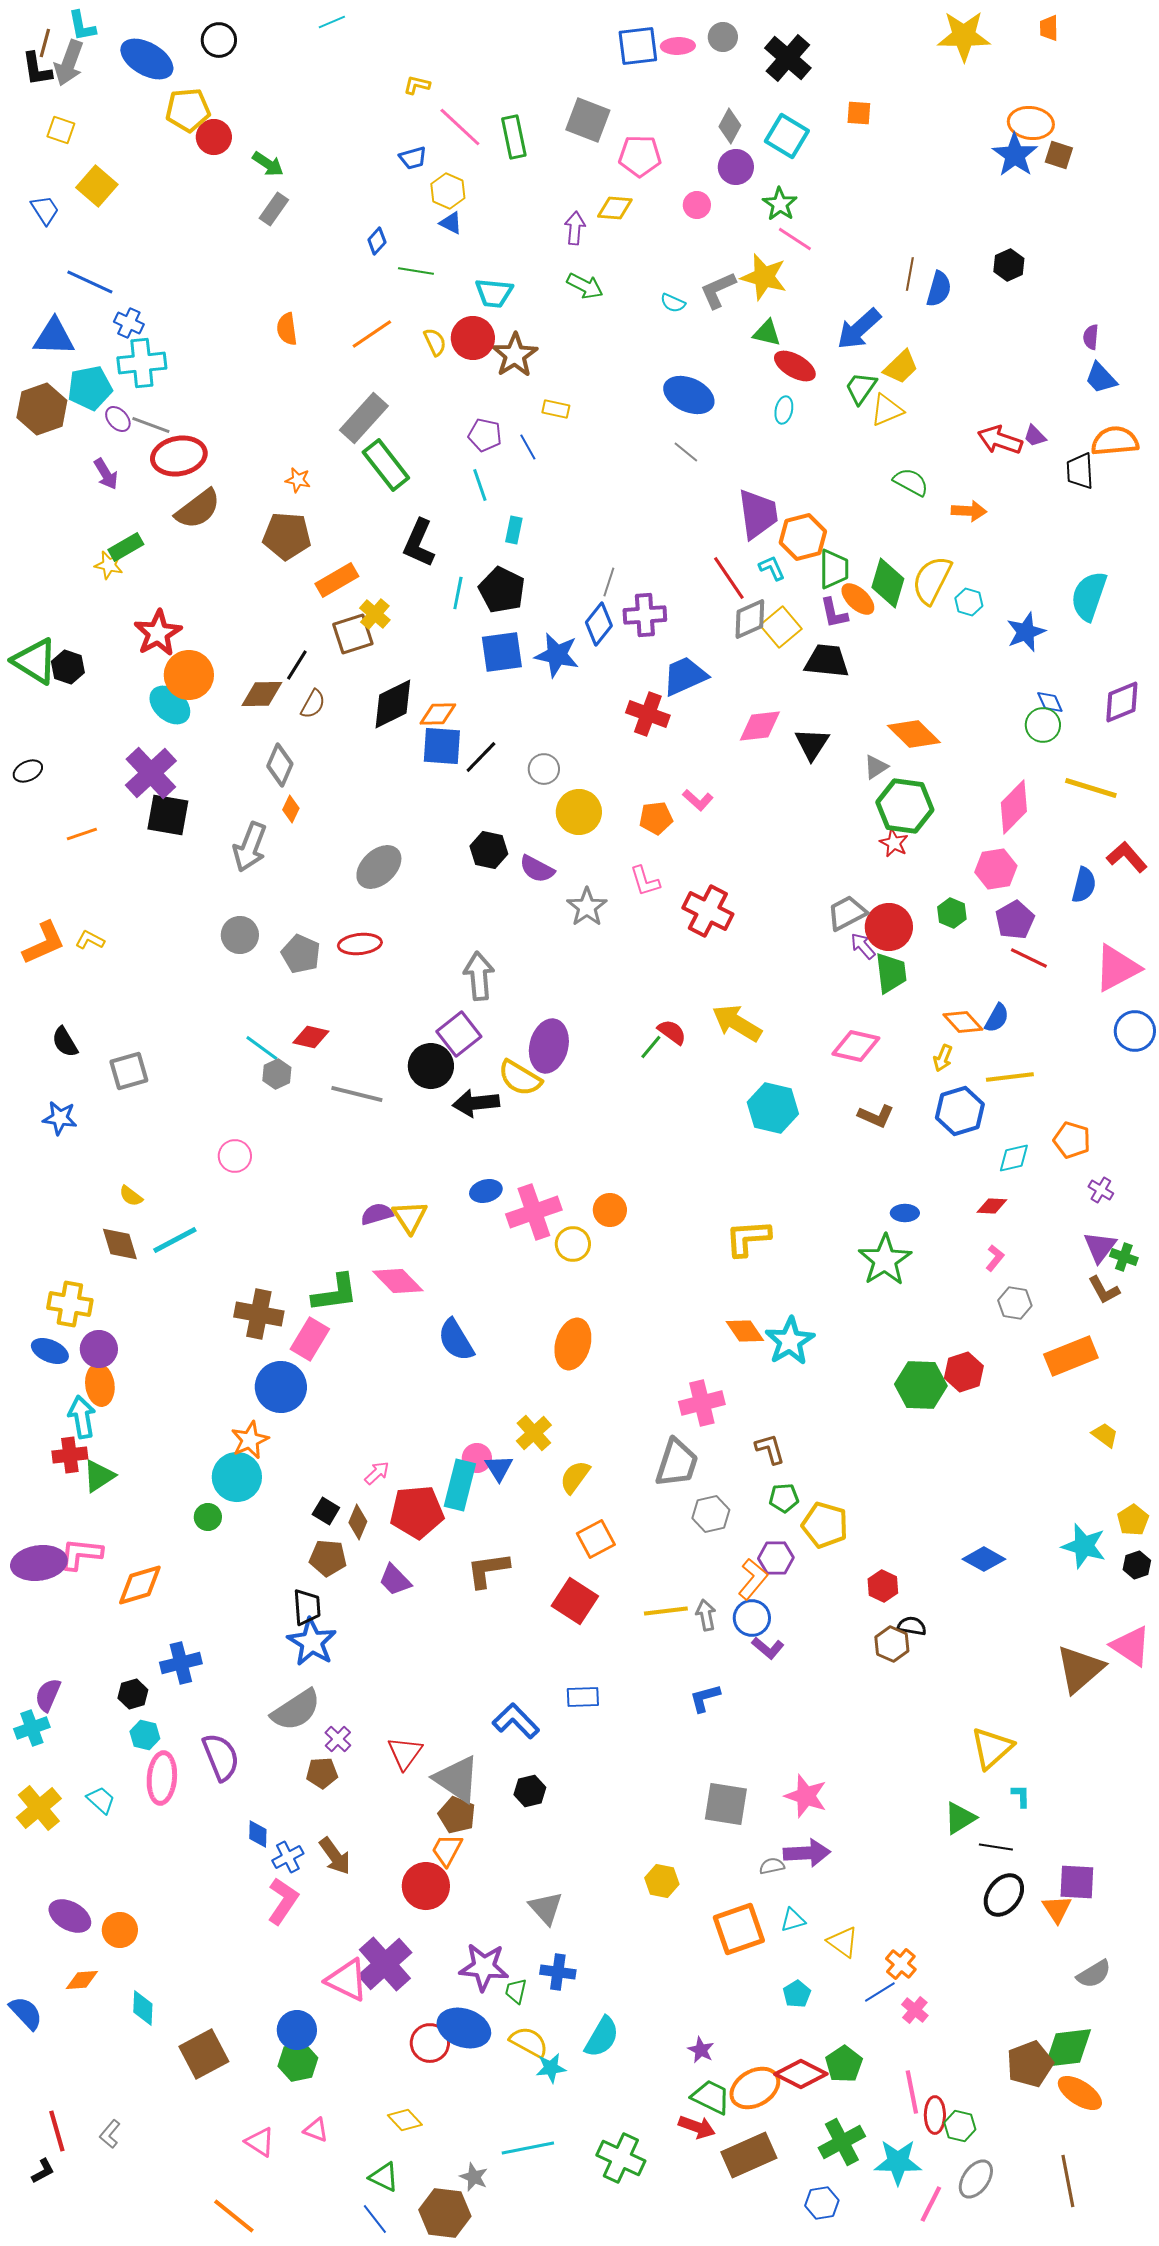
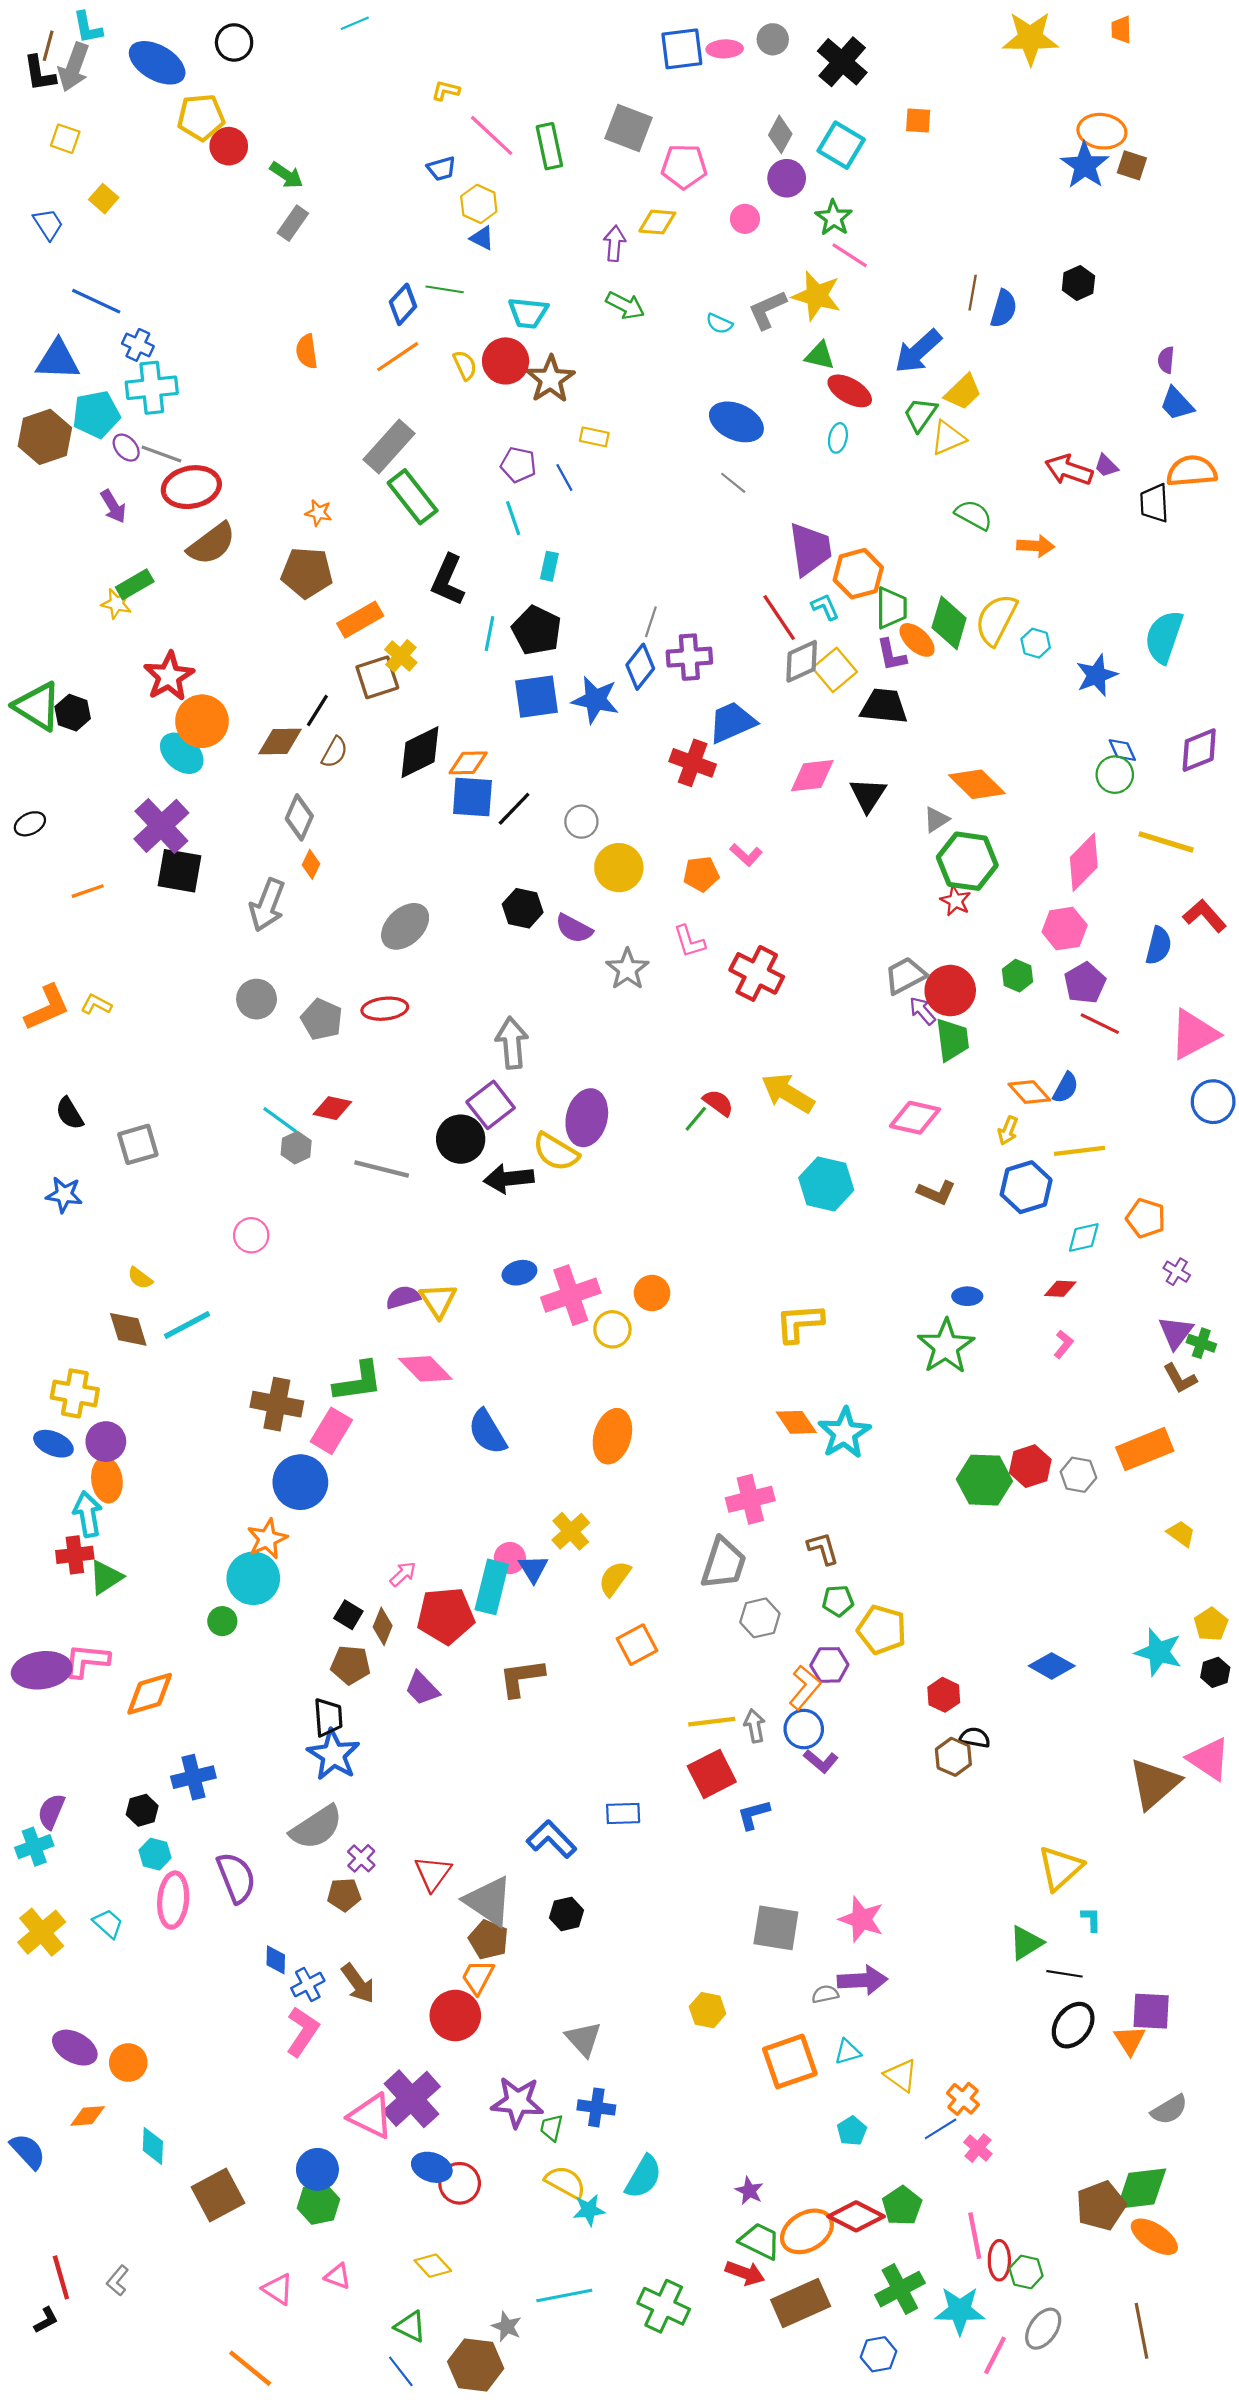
yellow square: (97, 186) -> (104, 199), size x0.7
blue diamond: (377, 241) -> (403, 304), moved, size x1.4
gray hexagon: (1015, 1303) -> (1078, 1475), moved
red square: (575, 1601) -> (712, 1774), moved, turned 30
blue ellipse: (464, 2028) -> (432, 2167), moved, size x0.7

